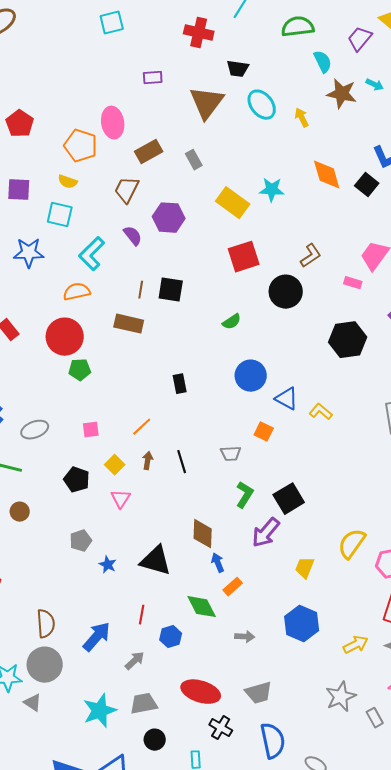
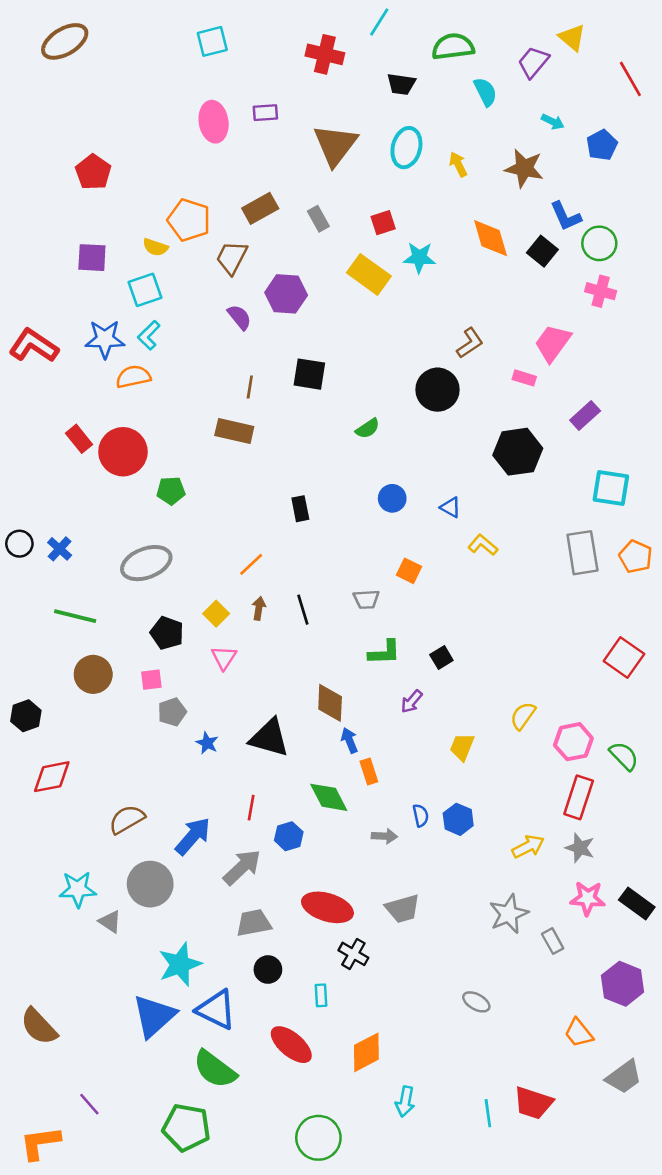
black trapezoid: (238, 69) -> (401, 84), moved
brown star: (342, 94) -> (524, 168), moved
cyan ellipse: (262, 105) -> (406, 148), turned 52
pink ellipse: (113, 123) -> (214, 122), moved
orange pentagon: (81, 146) -> (189, 220), moved
cyan square: (60, 215) -> (145, 290), turned -32
cyan L-shape: (92, 254) -> (149, 335), moved, size x0.7
red square: (244, 257) -> (383, 223), moved, size x0.6
black square: (171, 290) -> (309, 374), moved
orange semicircle: (77, 292) -> (133, 377), moved
red circle: (65, 337) -> (123, 452), moved
blue circle: (251, 376) -> (392, 498), size x0.7
blue triangle: (287, 399) -> (450, 507), moved, size x0.7
gray ellipse: (35, 430) -> (146, 563), moved, size x1.4
pink square: (91, 430) -> (151, 680), moved
green L-shape: (245, 495) -> (384, 652), turned 56
black square: (289, 499) -> (441, 658), size x0.6
brown circle: (20, 512) -> (93, 674), size x1.5
purple arrow: (266, 533) -> (412, 702), size x0.6
yellow semicircle: (352, 544) -> (523, 716), size x0.7
orange rectangle: (233, 587) -> (369, 771), turned -66
brown semicircle: (46, 624) -> (127, 819), turned -116
blue hexagon: (302, 624) -> (458, 819), size x0.7
gray arrow: (135, 661) -> (242, 867), size x1.5
gray circle: (45, 665) -> (150, 884), moved
cyan star: (100, 711) -> (180, 964), moved
blue semicircle: (273, 741) -> (421, 815), moved, size x0.5

